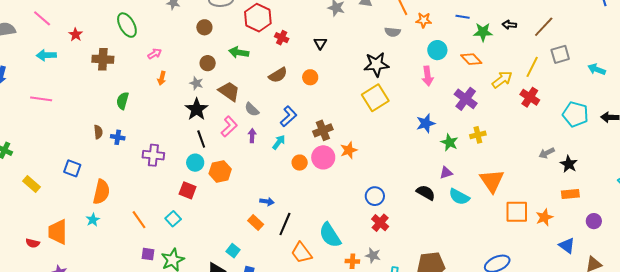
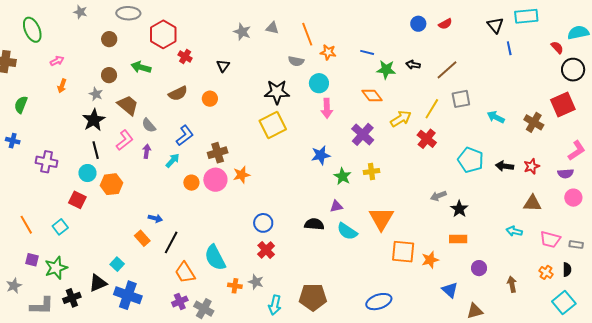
cyan circle: (437, 50) -> (319, 83), moved
black semicircle: (426, 193) -> (314, 224), turned -30

